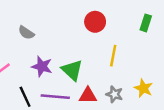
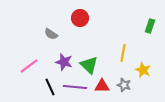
red circle: (95, 22) -> (80, 18), moved
yellow star: (143, 88) -> (143, 70), moved

